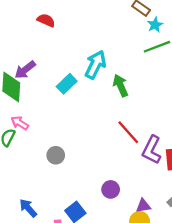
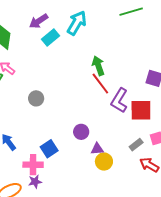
purple arrow: (25, 70) -> (39, 21), moved
green arrow: (120, 86) -> (98, 66), moved
purple triangle: (143, 206) -> (97, 149), moved

